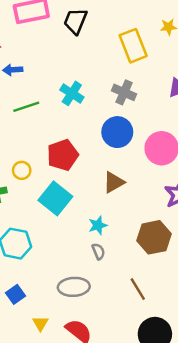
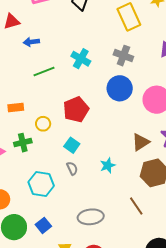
brown triangle: (114, 182) -> (141, 142), moved
cyan square: (55, 198) -> (72, 145), size x0.6
gray semicircle: (98, 251) -> (72, 168), moved
brown line: (138, 289) -> (136, 206), moved

